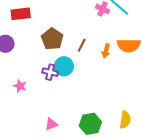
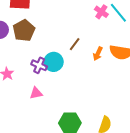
brown pentagon: (52, 39) -> (24, 30), moved
pink triangle: (51, 124) -> (36, 93), moved

